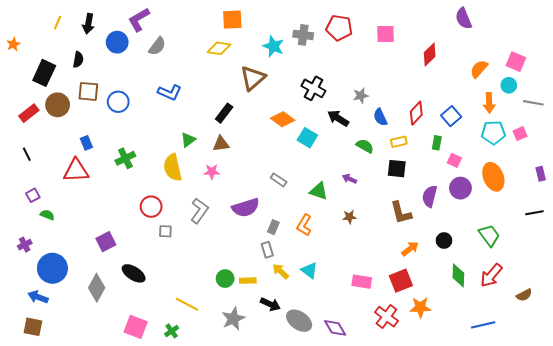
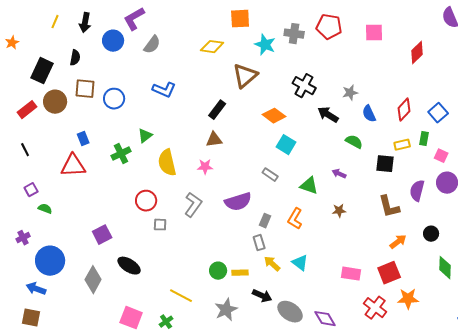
orange square: (232, 20) -> (240, 19), moved
cyan square: (307, 138) -> (286, 145), moved
green triangle: (188, 140) -> (145, 136), moved
yellow rectangle: (399, 142) -> (402, 145), moved

